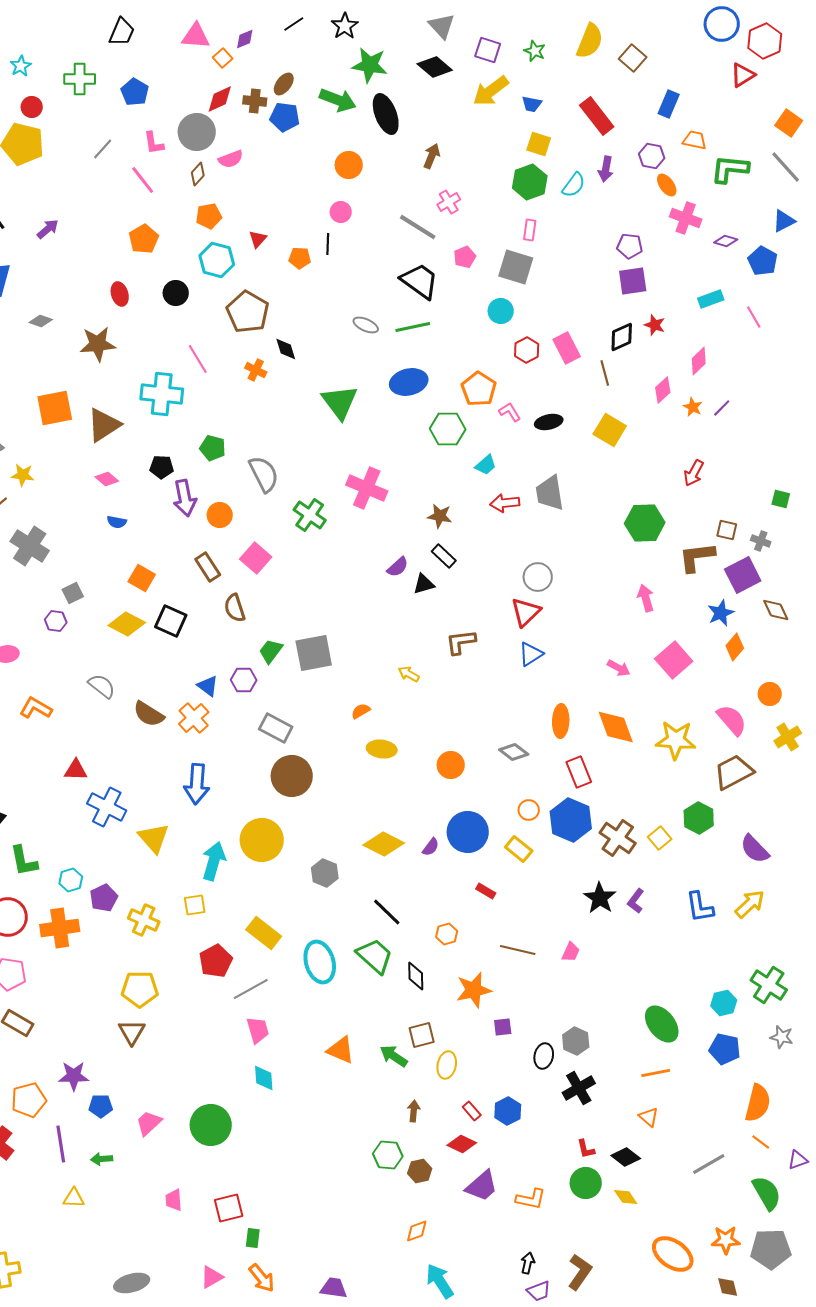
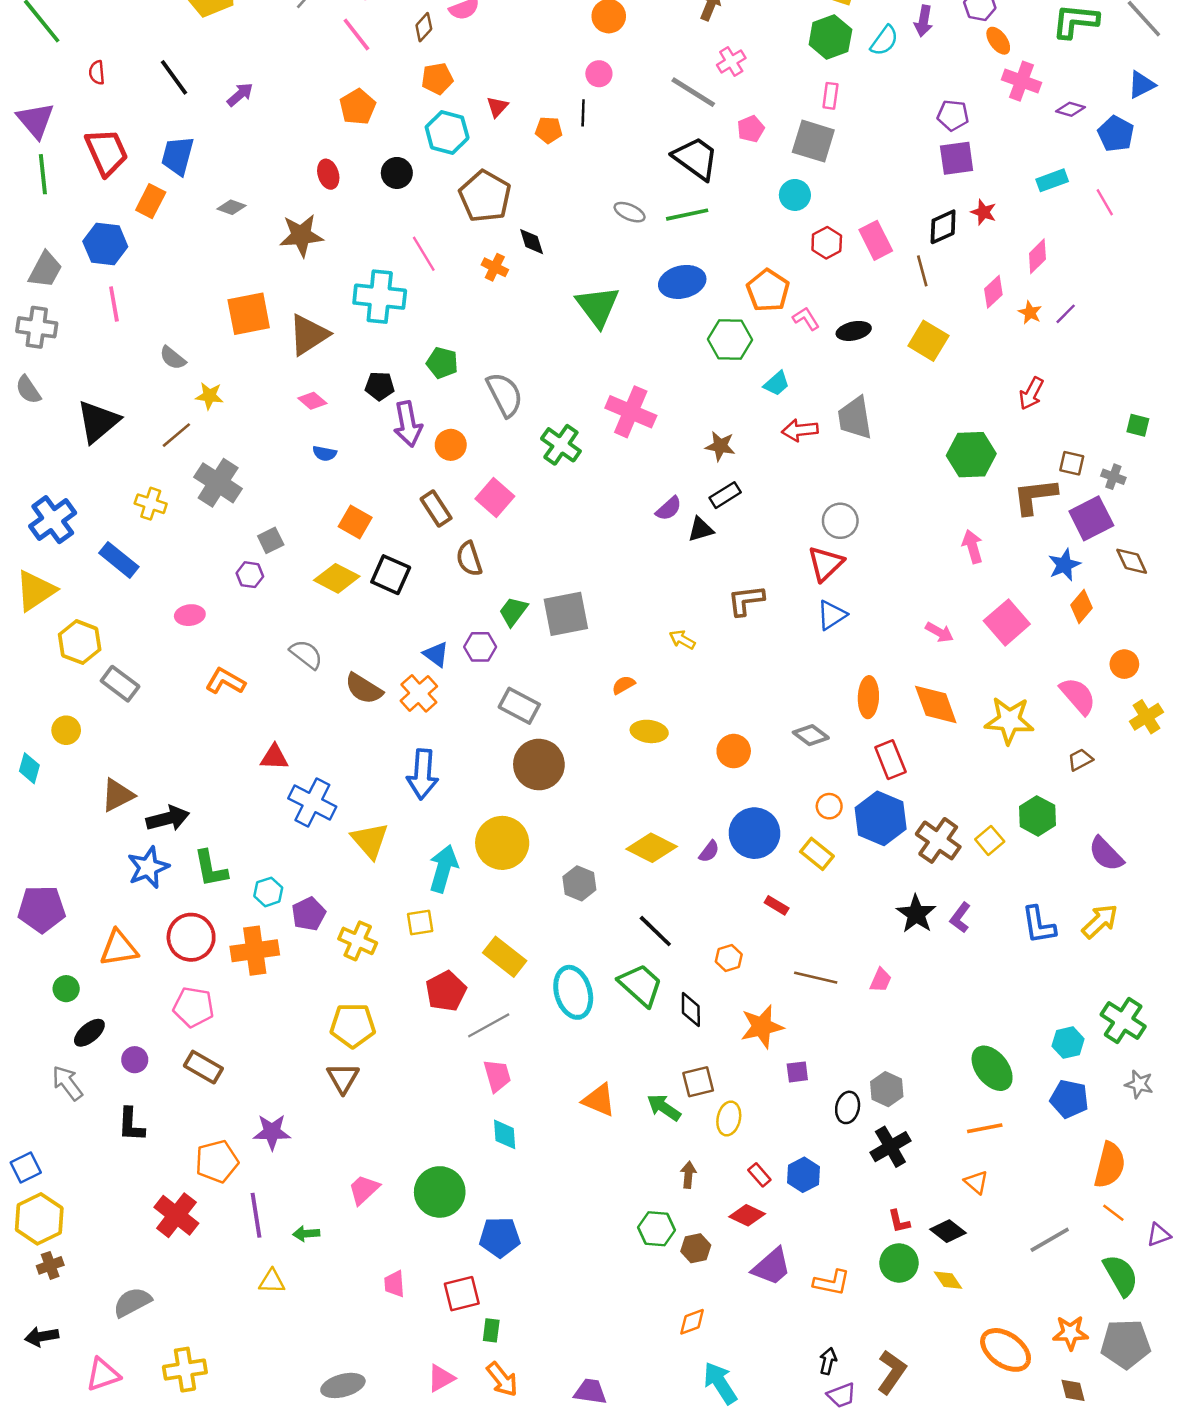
black rectangle: (444, 556) -> (725, 495), turned -75
brown trapezoid: (734, 772) -> (1080, 760), size x0.5
blue pentagon: (101, 1106) -> (500, 1237), moved, size x1.4

